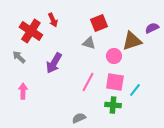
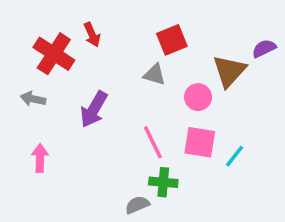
brown triangle: (132, 41) -> (229, 71), turned -30
gray arrow: (19, 57) -> (33, 99), turned -32
pink line: (88, 82) -> (153, 142), turned -54
green cross: (113, 105) -> (163, 182), moved

